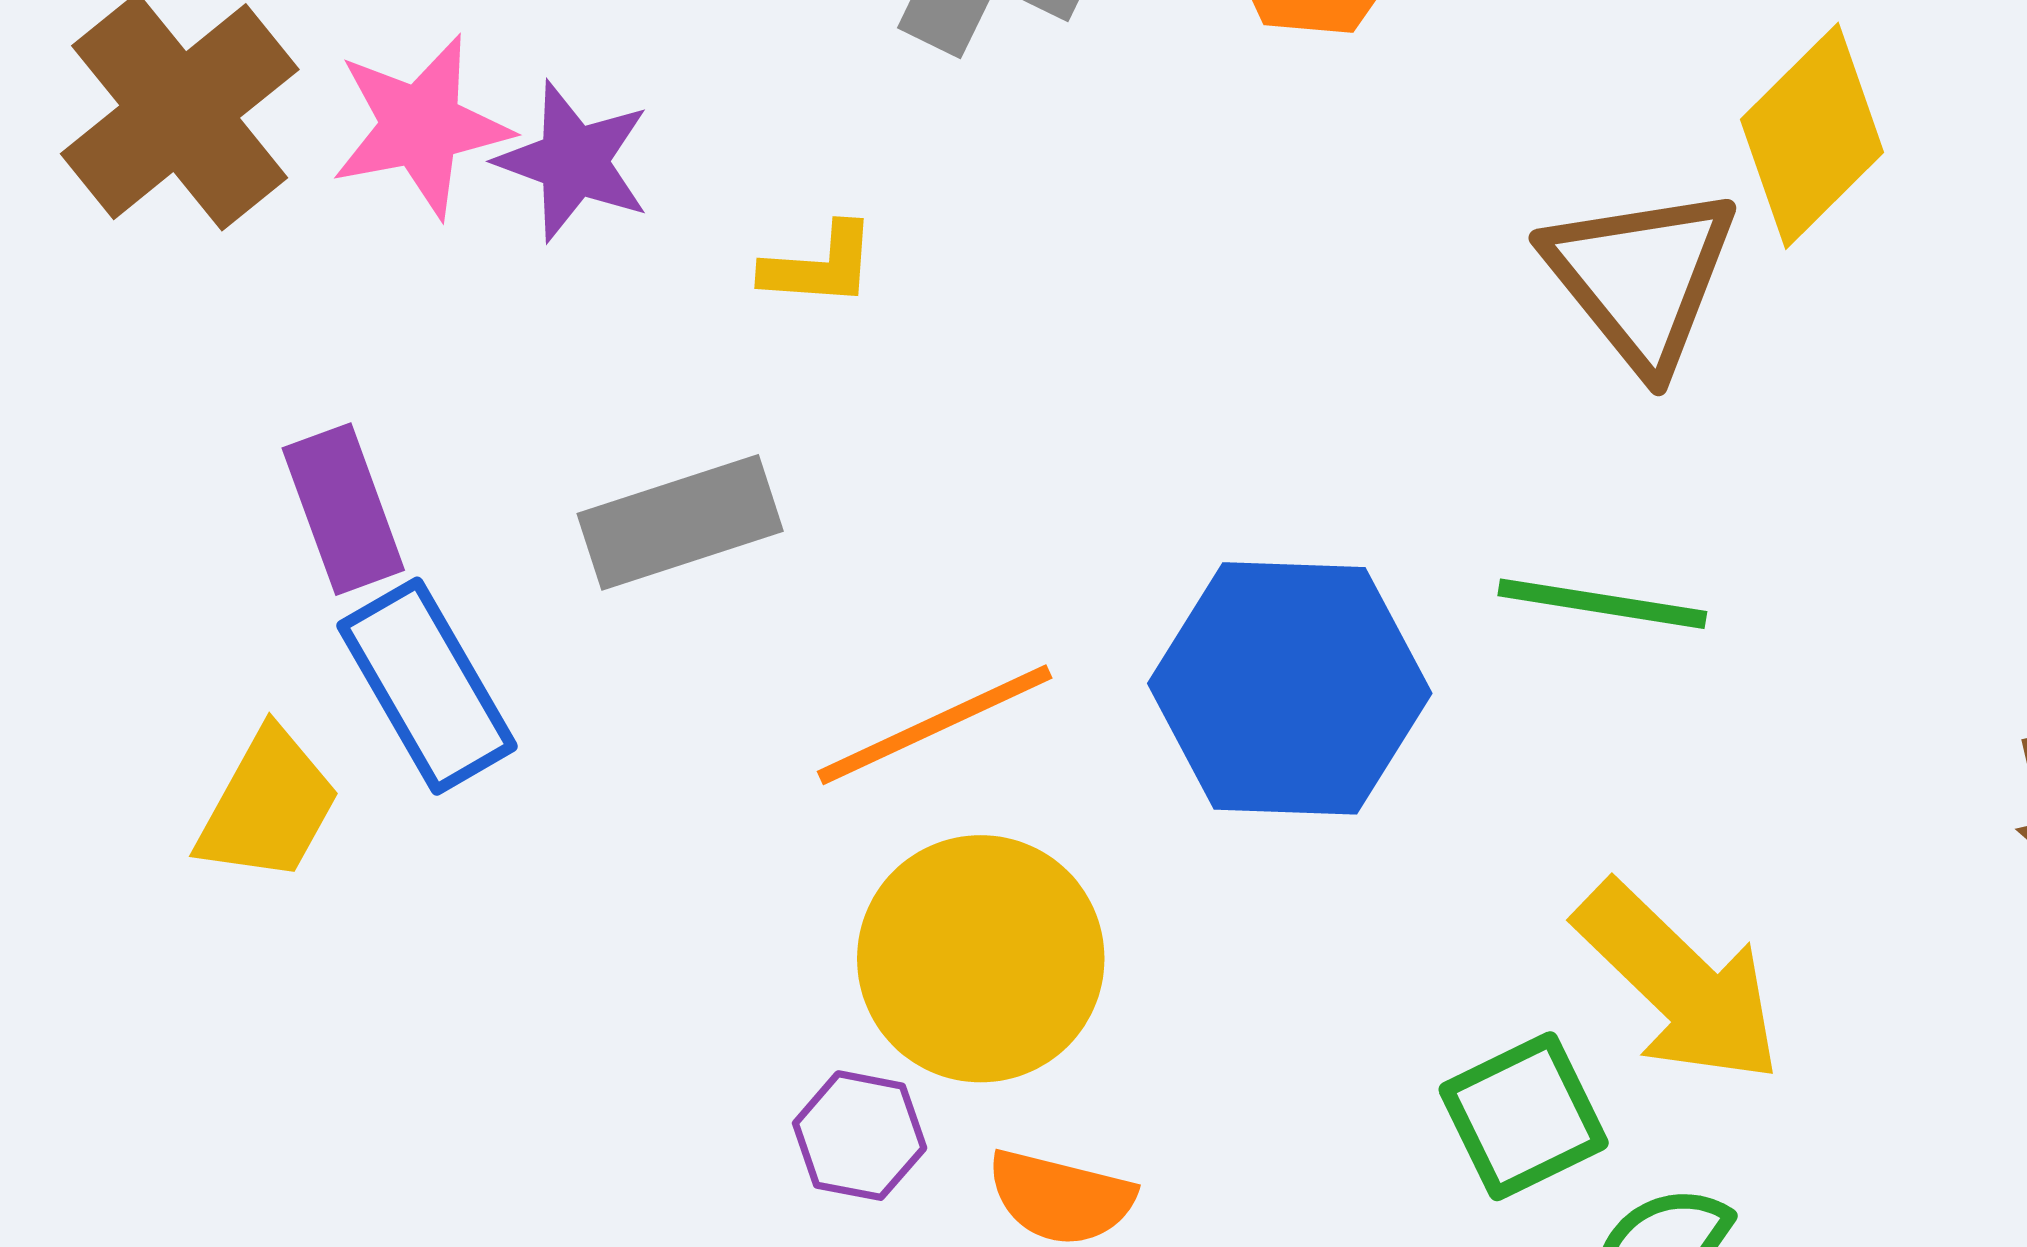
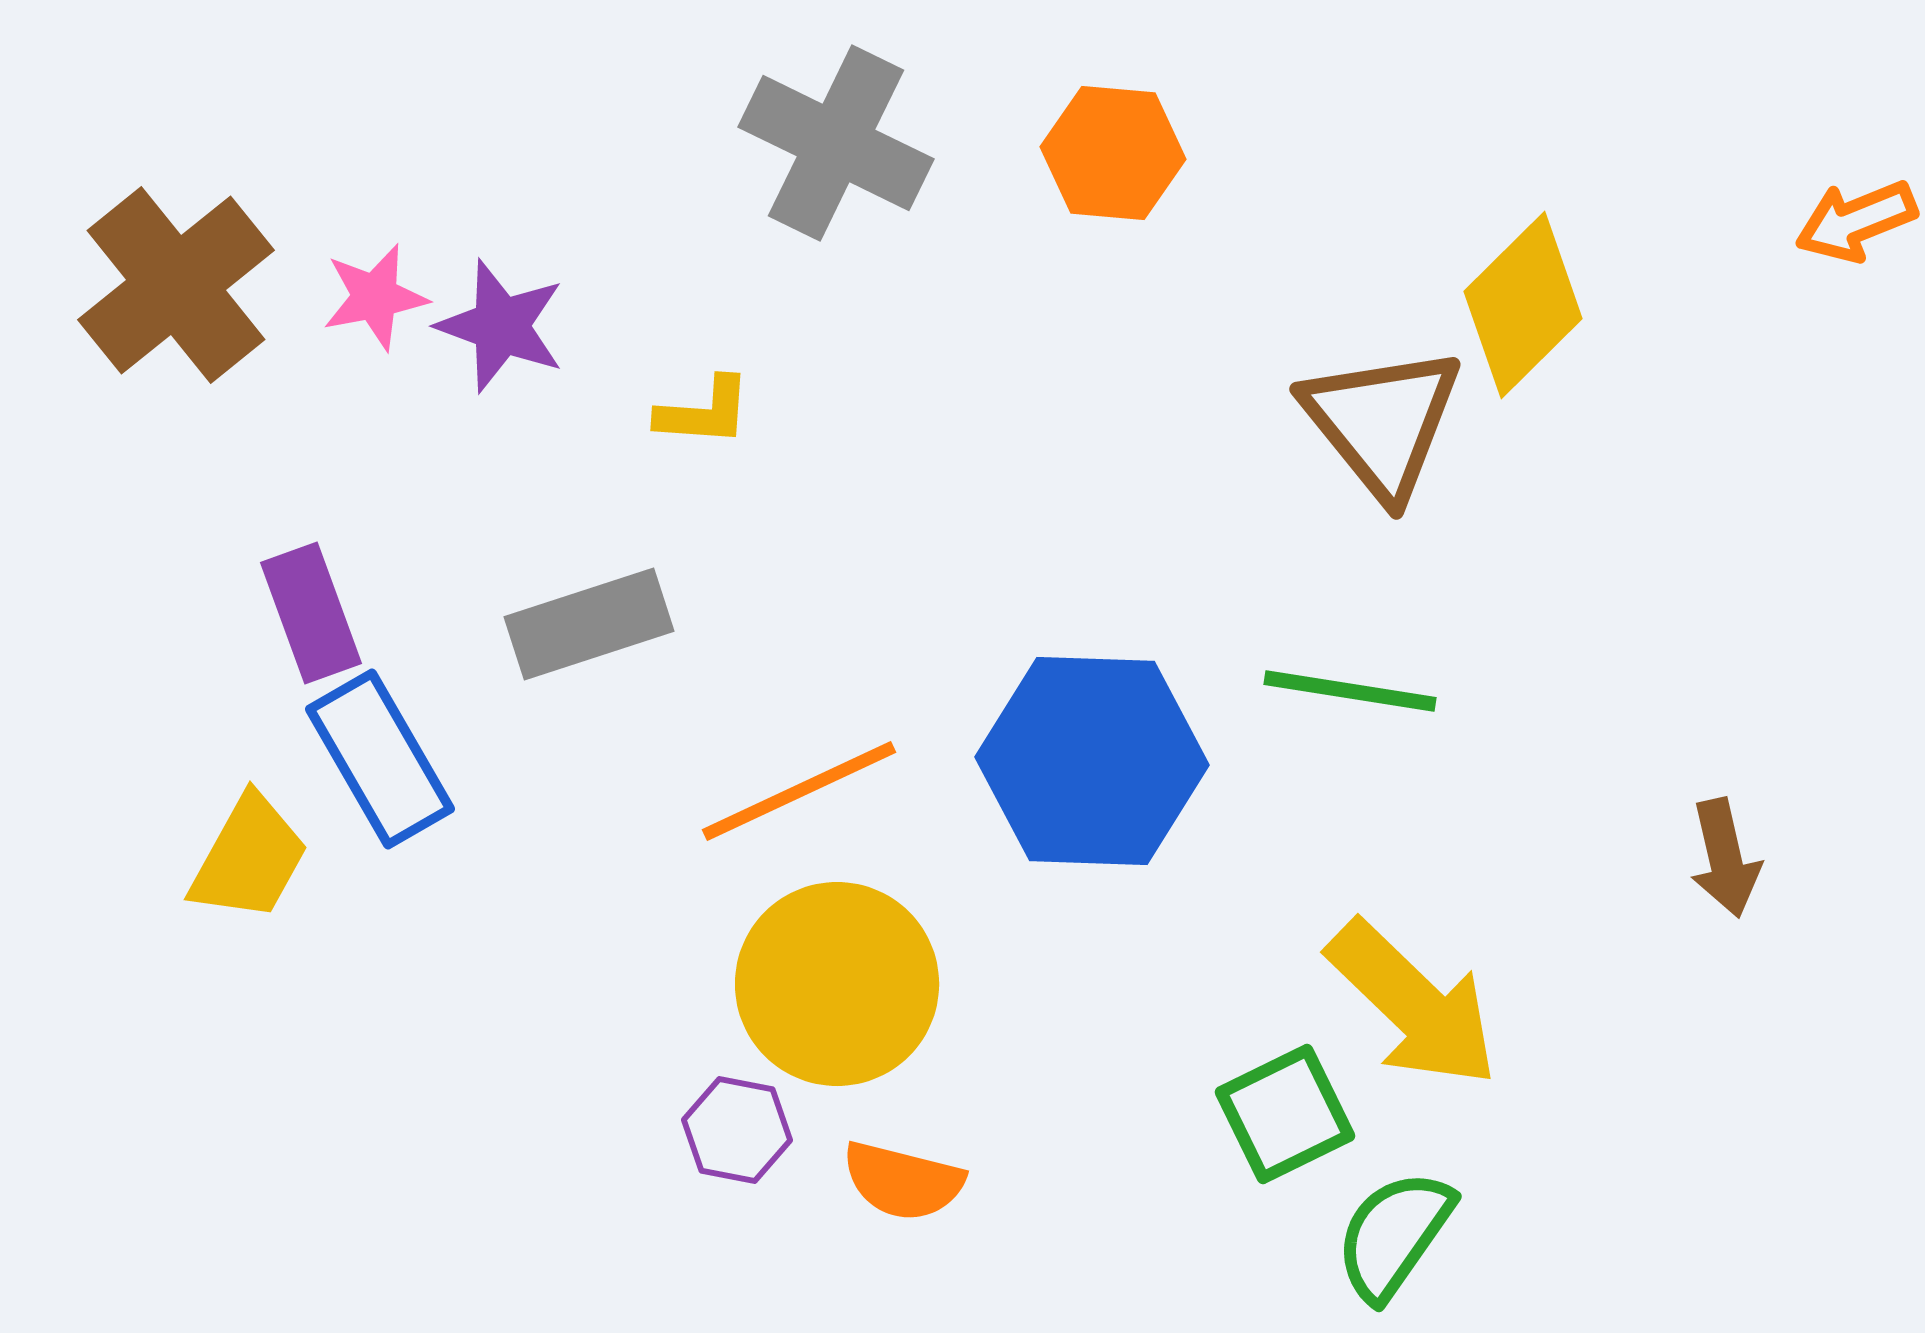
pink star: (421, 126) -> (375, 297), size x0.7

